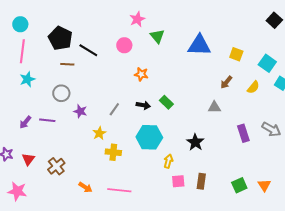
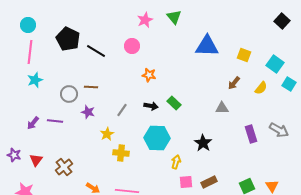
green triangle: (157, 36) -> (174, 17), moved
brown line: (67, 64) -> (91, 87), moved
brown rectangle: (201, 181) -> (209, 182), turned 56

